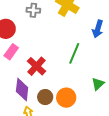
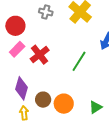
red cross: (37, 66) -> (40, 55), moved
green triangle: (98, 84) -> (96, 107), moved

